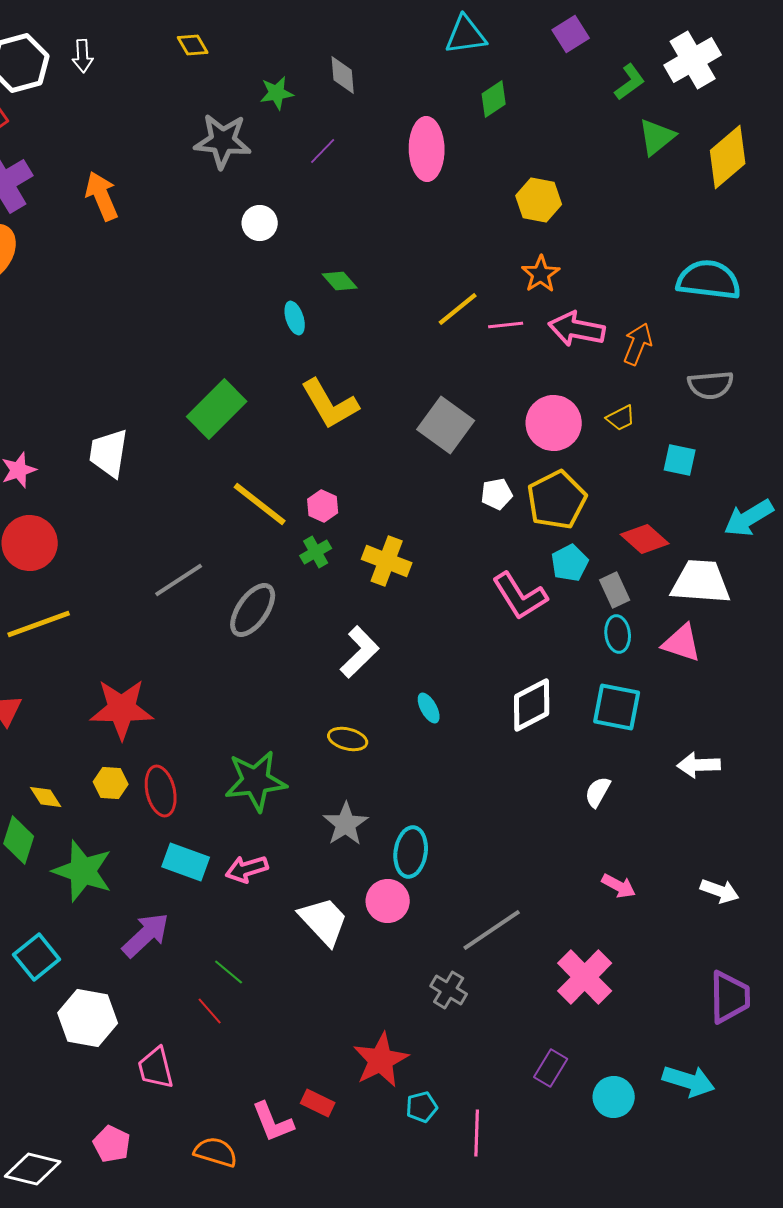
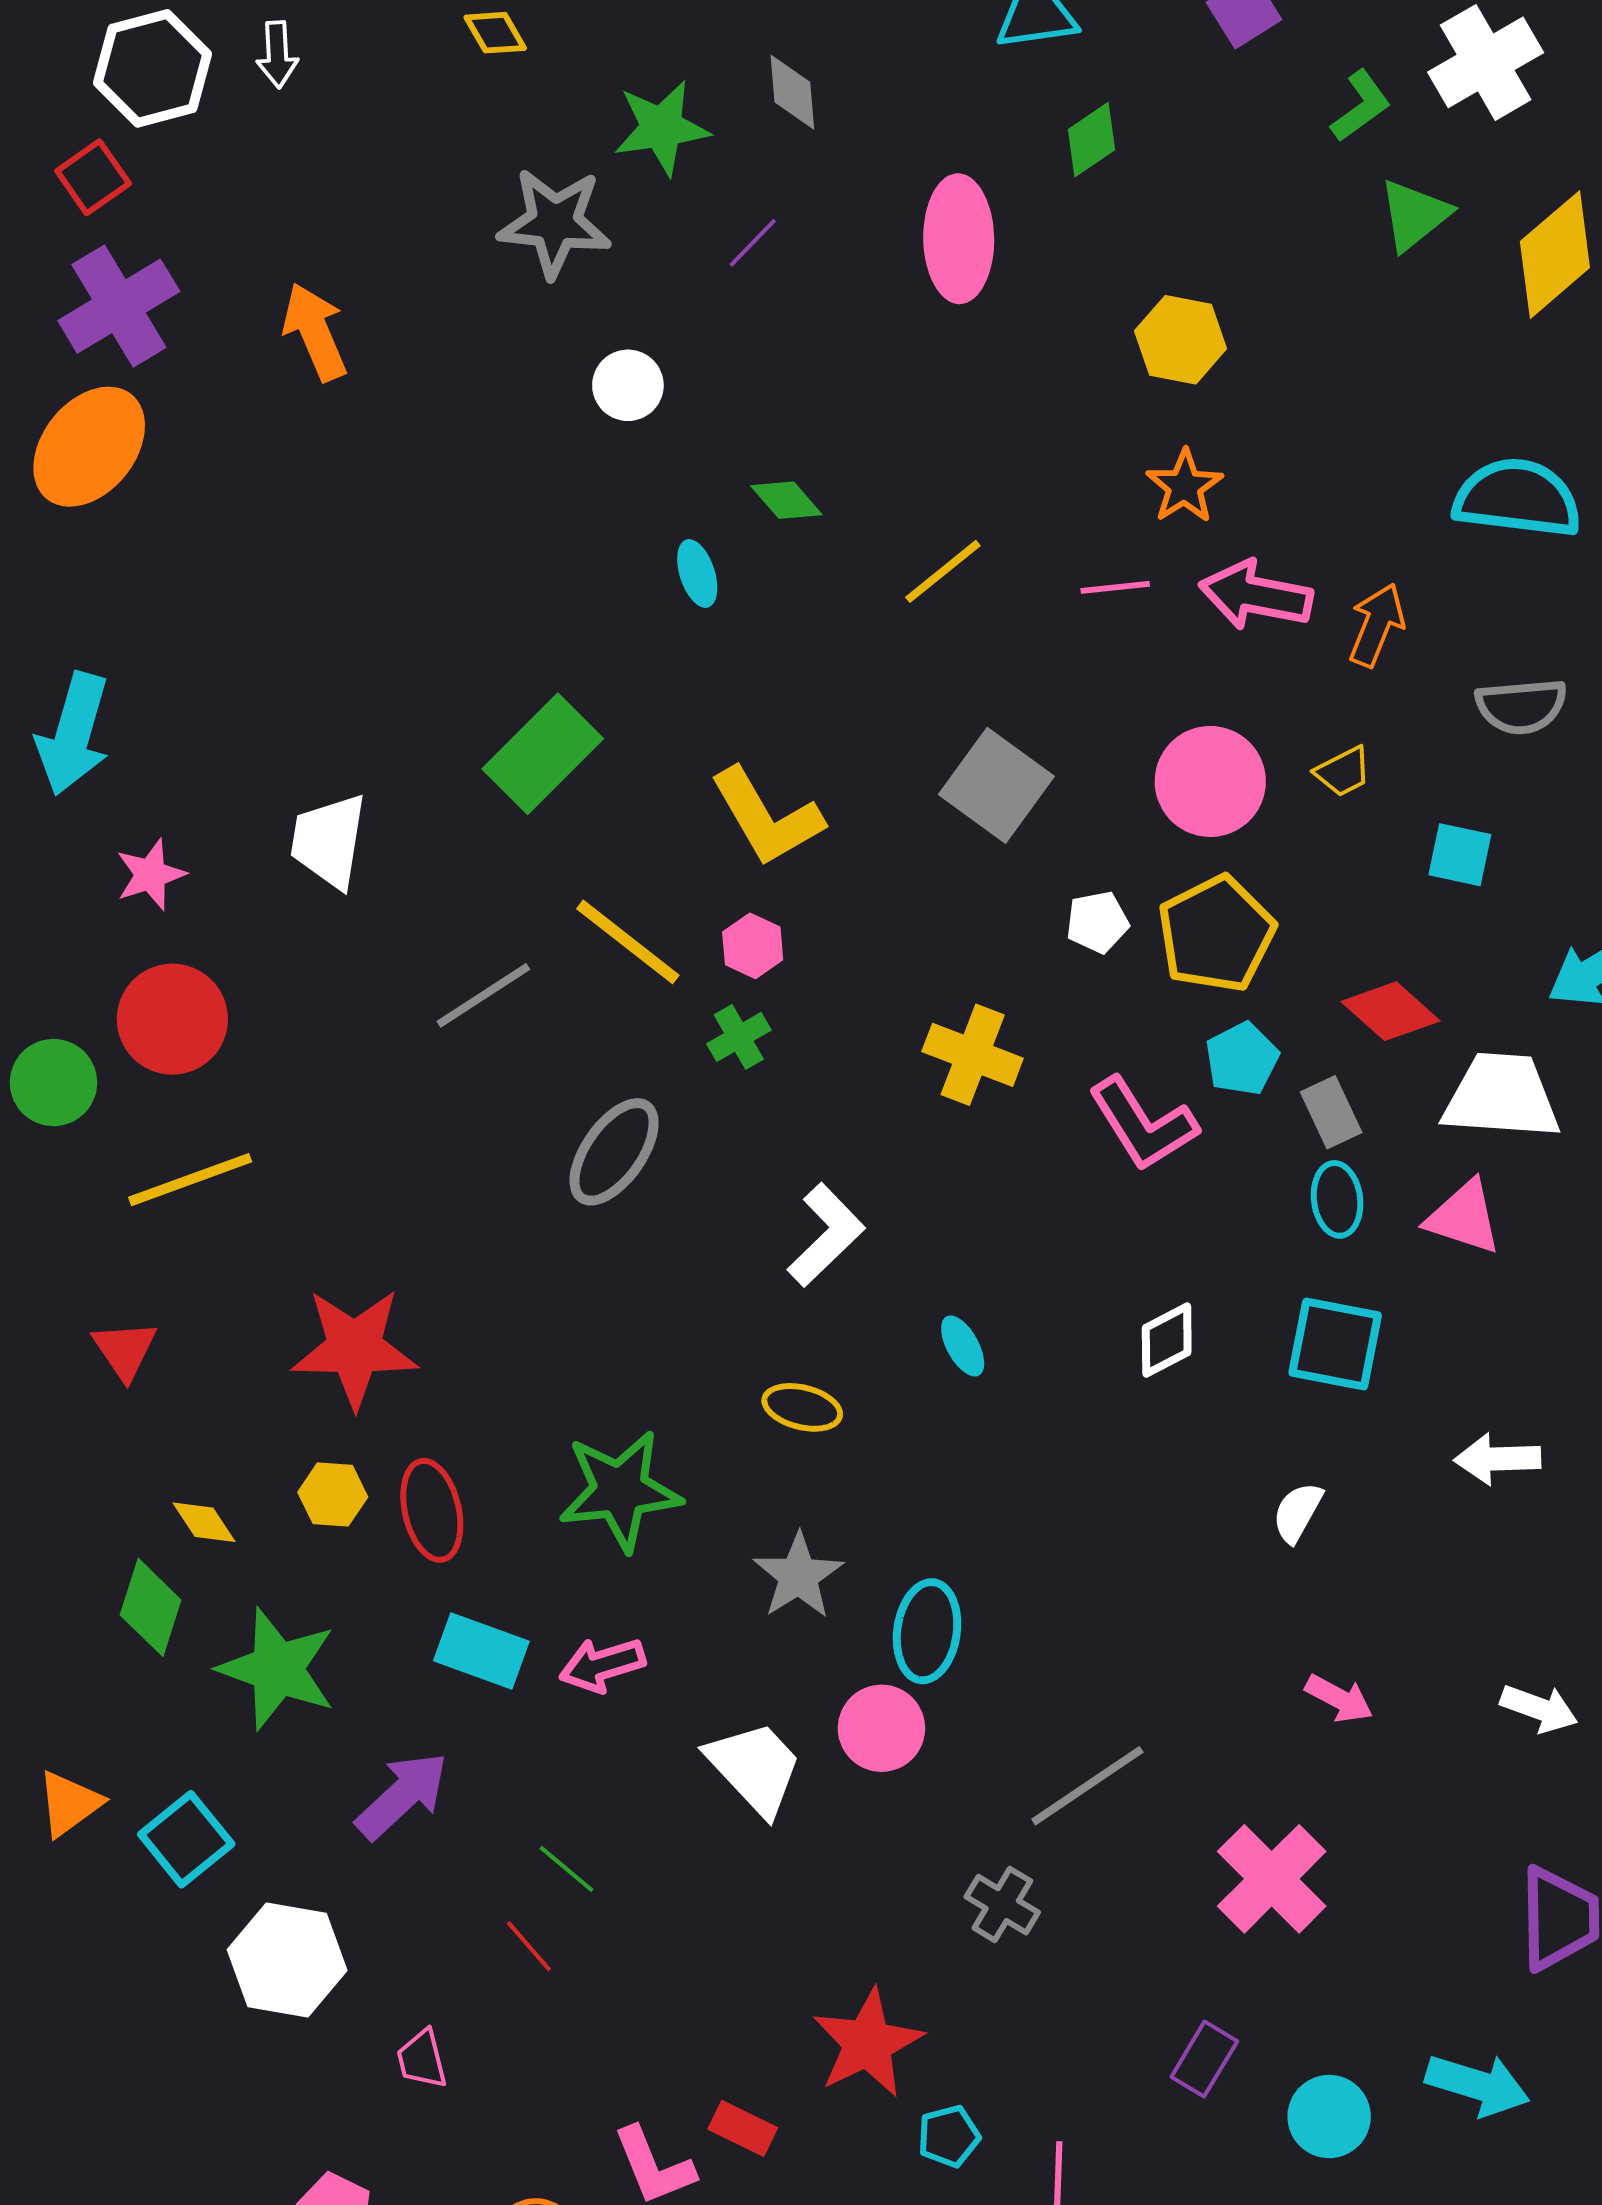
green star: (277, 93) -> (662, 128), size x1.4
yellow line: (458, 309) -> (943, 571), moved
yellow L-shape: (330, 404) -> (767, 817), moved
yellow cross: (387, 561) -> (973, 1055), moved
gray line: (179, 580) -> (483, 995), moved
white diamond: (532, 705) -> (1167, 1340), size x0.7
pink trapezoid: (156, 1068) -> (422, 2059), size x0.7

